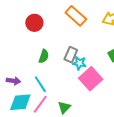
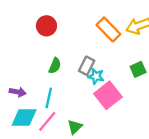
orange rectangle: (76, 16) -> (108, 29), moved
cyan line: (40, 84) -> (49, 98), turned 42

